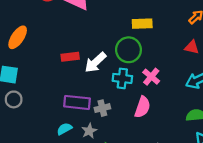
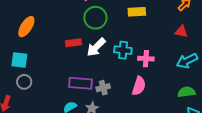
green circle: (128, 50) -> (95, 18), moved
pink cross: (151, 77) -> (146, 59), turned -35
cyan cross: (122, 78) -> (123, 50), moved

